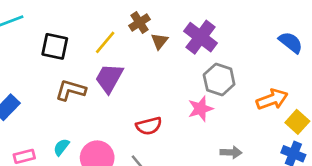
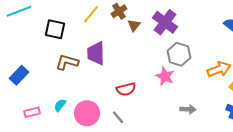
yellow line: (105, 42) -> (91, 14), moved
purple trapezoid: (109, 78) -> (96, 53), turned -30
pink star: (201, 109) -> (165, 76), turned -30

